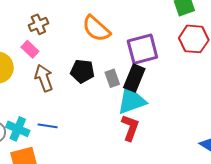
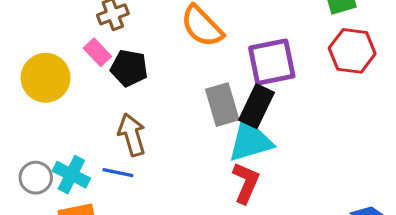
black pentagon: (82, 71) -> (129, 68), moved
brown arrow: (44, 78) -> (132, 135), moved
gray rectangle: (112, 78) -> (222, 105), size x1.5

